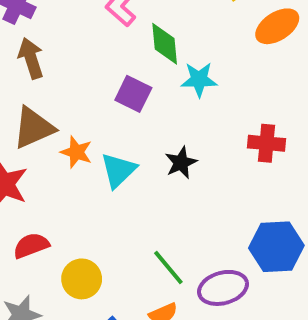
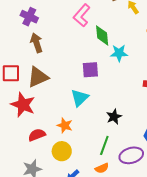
purple square: (133, 94) -> (90, 70), moved, turned -30
orange star: (76, 152) -> (65, 125), moved
black star: (181, 163) -> (114, 117), moved
green line: (168, 268) -> (104, 145), turned 60

